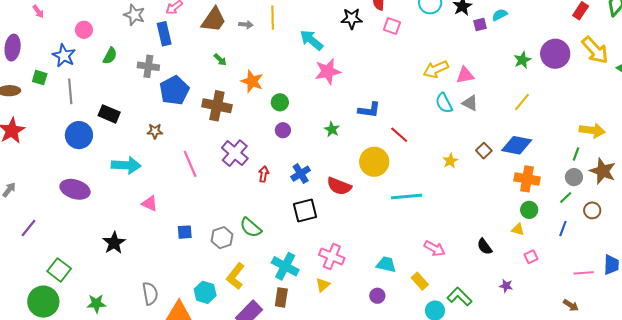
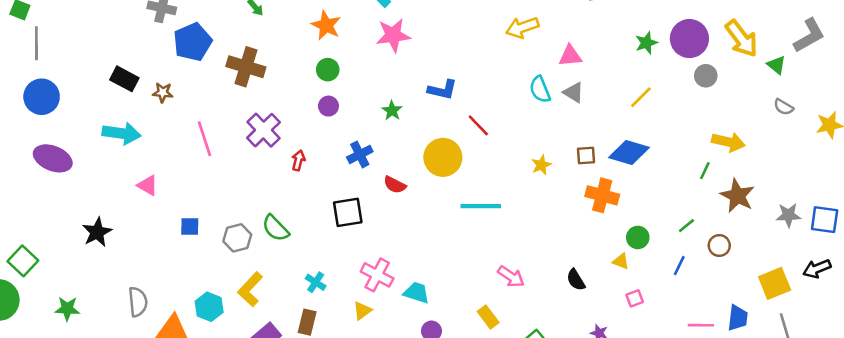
yellow arrow: (436, 69) -> (522, 27), moved
orange star: (252, 81) -> (326, 25), moved
gray line: (70, 91) -> (36, 43), moved
black rectangle: (109, 114) -> (124, 79), moved
blue circle: (79, 135) -> (42, 97), moved
brown square: (484, 151) -> (586, 156), turned 35
blue cross: (301, 174) -> (360, 154), moved
gray circle: (574, 177) -> (706, 76), moved
orange cross: (527, 179) -> (602, 195), moved
red semicircle: (339, 186) -> (395, 185), size x0.7
cyan trapezoid: (386, 264) -> (417, 293), moved
cyan cross: (285, 266) -> (316, 282), size x0.6

